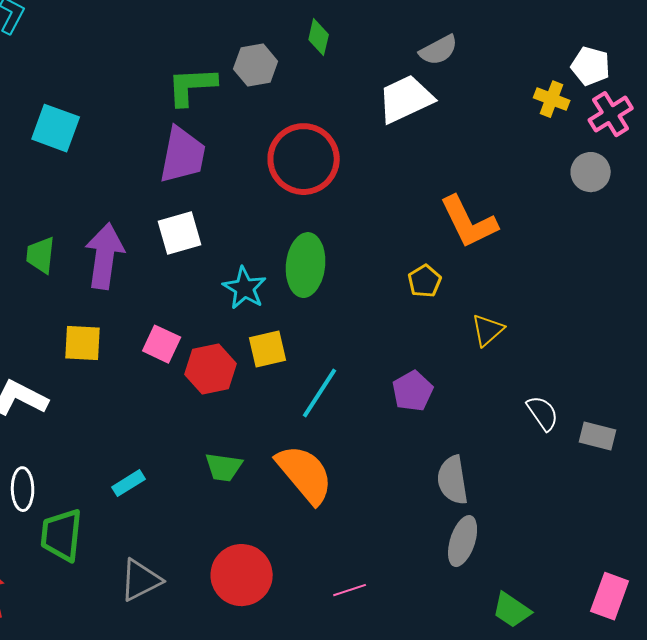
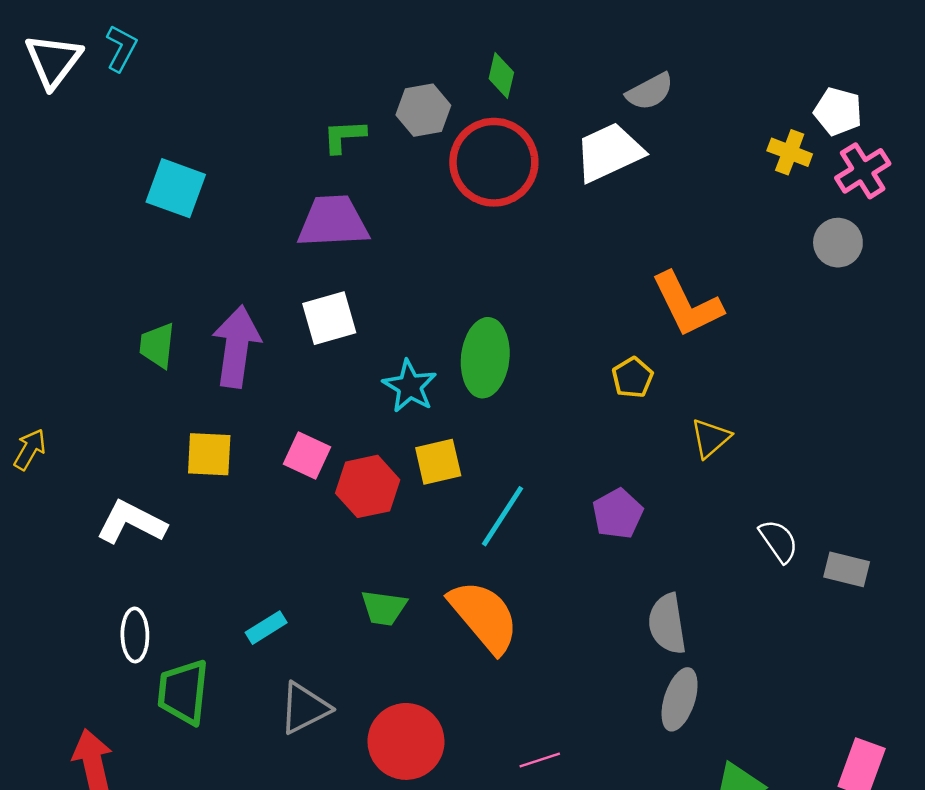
green L-shape: (192, 86) -> (344, 136), size x0.7
purple trapezoid: (183, 155) -> (333, 222), turned -104
red circle: (304, 159) -> (494, 162), moved
gray triangle: (141, 580) -> (304, 708), moved

